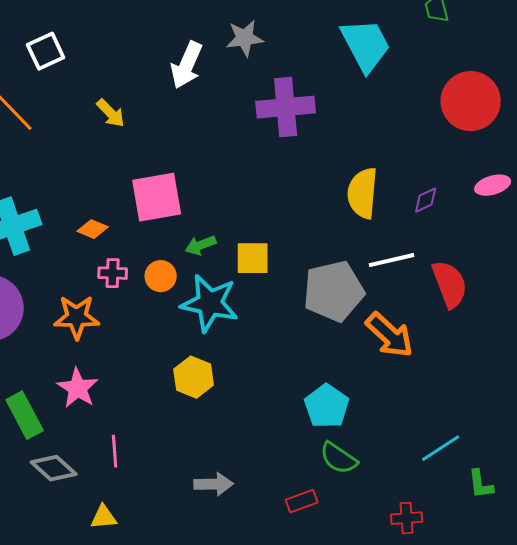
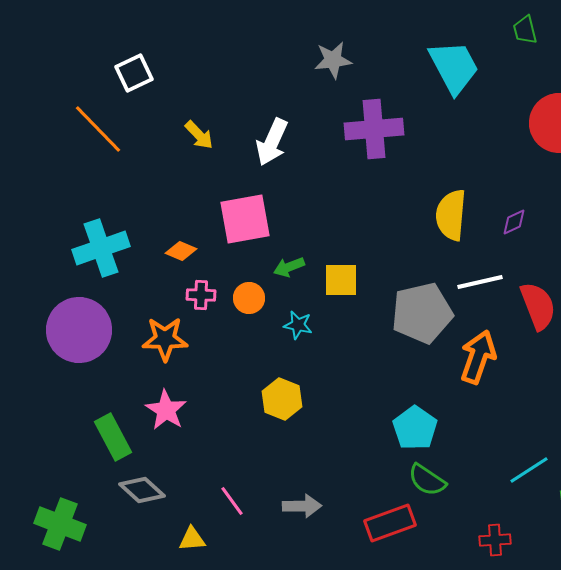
white arrow: (187, 65) -> (272, 142), moved
cyan star: (210, 303) -> (298, 325), size x0.5
orange arrow: (390, 335) -> (478, 357), turned -114
pink line: (115, 451) -> (232, 501), moved, turned -32
red rectangle: (302, 501) -> (390, 523), size x1.6

